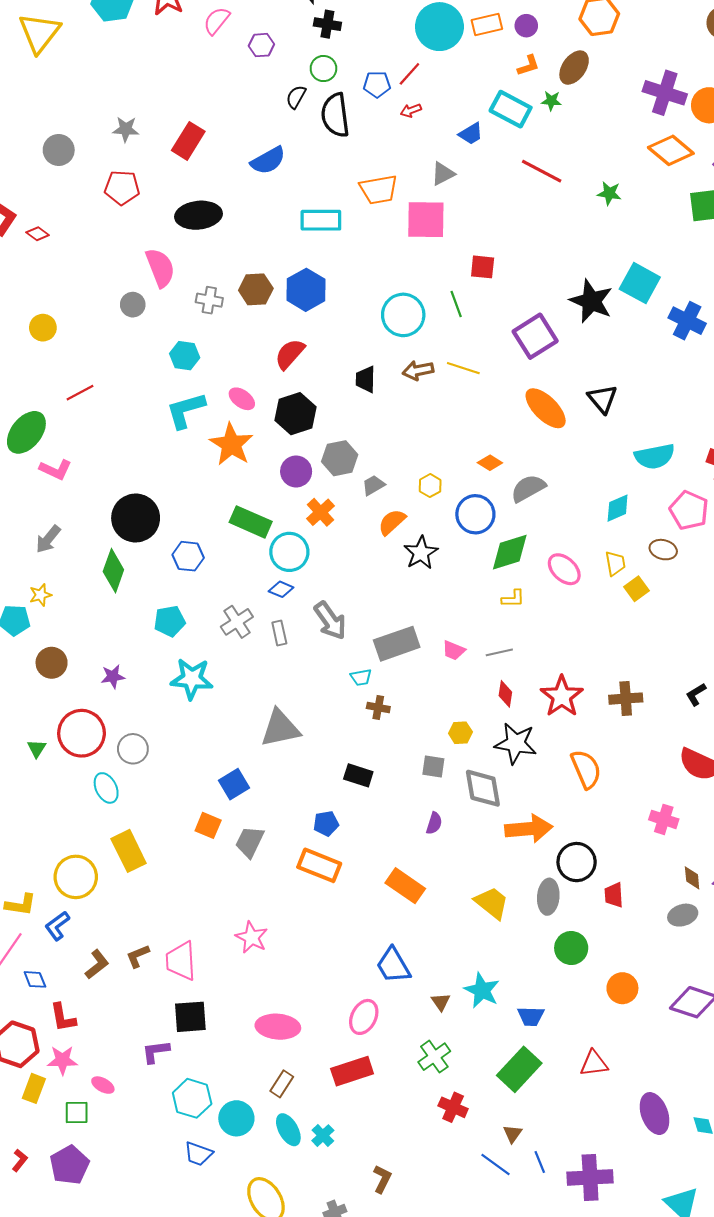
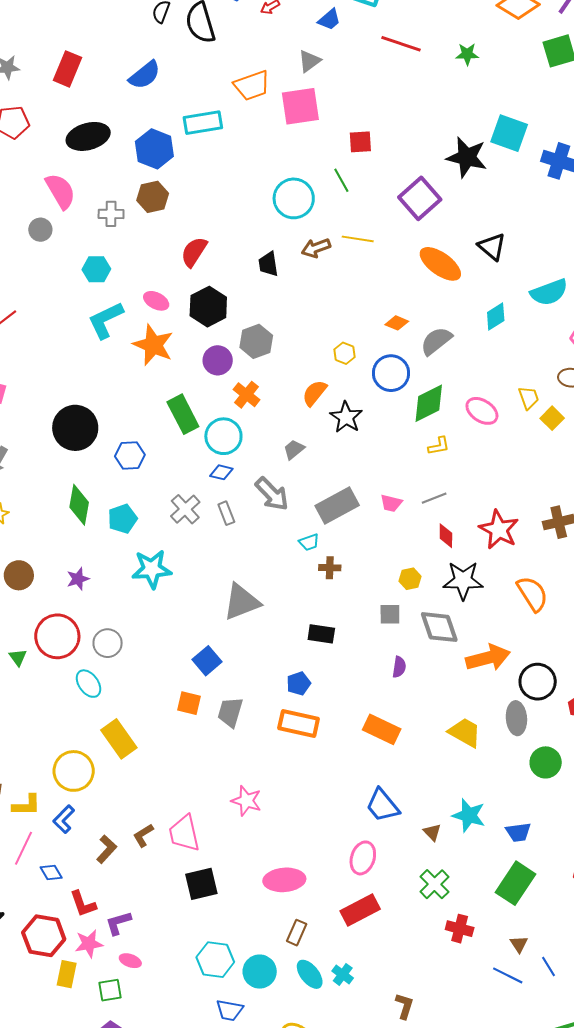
blue hexagon: (306, 290) -> (154, 149), moved
gray trapezoid: (373, 485) -> (294, 450), moved
cyan diamond: (618, 508) -> (496, 317), moved
green rectangle: (251, 522) -> (183, 414), turned 48
green diamond: (113, 571) -> (79, 505), moved
purple L-shape: (156, 1052) -> (118, 923), moved

